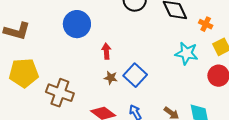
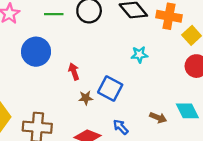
orange cross: (206, 24) -> (169, 16), size x1.6
cyan star: (187, 53) -> (139, 55), moved, size x0.7

